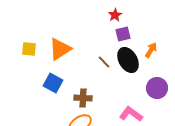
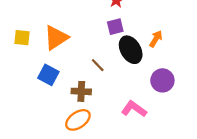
purple square: (123, 34) -> (115, 27), moved
brown line: (104, 62) -> (98, 65), moved

